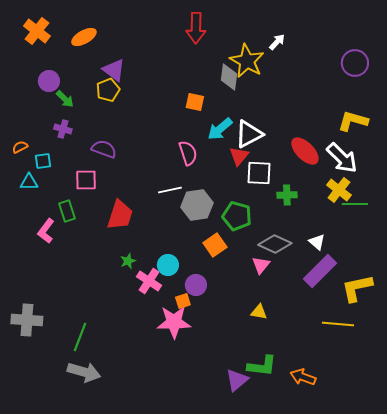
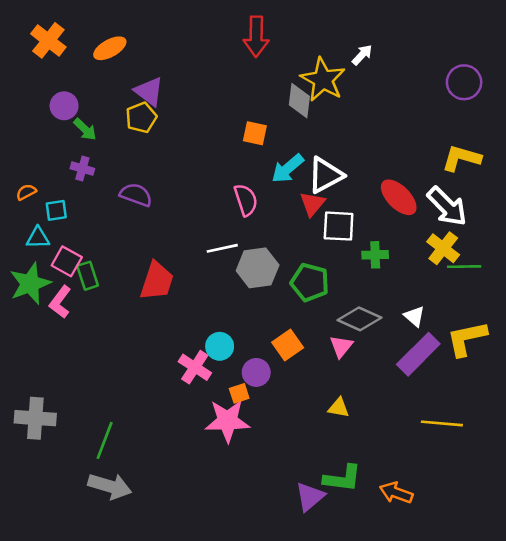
pink square: (86, 180) -> (67, 261), moved, turned 30
orange square: (215, 245) -> (288, 345), moved
green star: (128, 261) -> (30, 284), moved, size x2.0
yellow L-shape: (357, 288) -> (467, 338), moved

